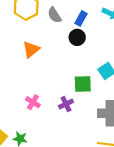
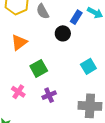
blue rectangle: (81, 18) -> (76, 17), moved
green square: (83, 84) -> (39, 68), moved, turned -30

